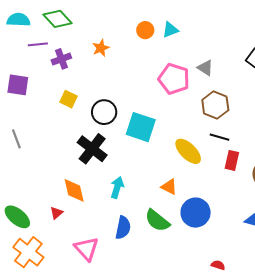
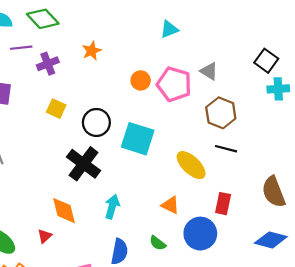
orange circle: (145, 30) -> (141, 80), moved
red rectangle: (232, 160) -> (223, 204), moved
green semicircle: (157, 221) -> (158, 243), size x0.6

